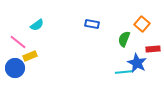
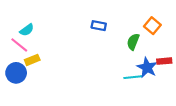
cyan semicircle: (37, 25) -> (27, 30), moved
red rectangle: (153, 49) -> (164, 61), moved

